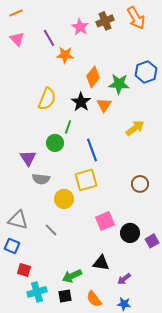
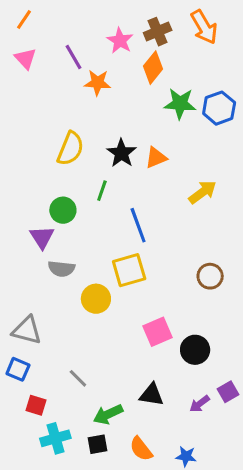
orange line: (16, 13) -> (24, 20), turned -32
orange diamond: (93, 77) -> (153, 68), moved
green star: (119, 84) -> (180, 104), moved
orange triangle: (104, 105) -> (156, 158), turned 35
green circle: (55, 143) -> (63, 210), moved
gray line: (51, 230) -> (78, 378), moved
purple square: (152, 241) -> (228, 392), moved
purple arrow: (124, 279) -> (200, 404), moved

